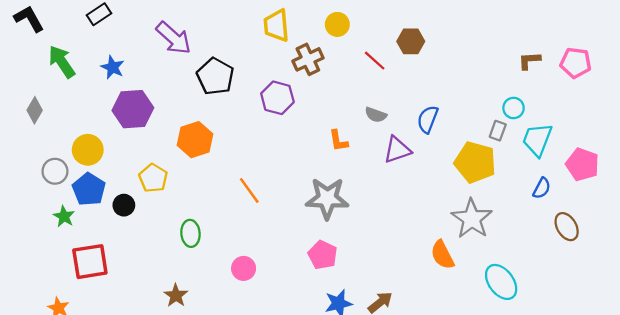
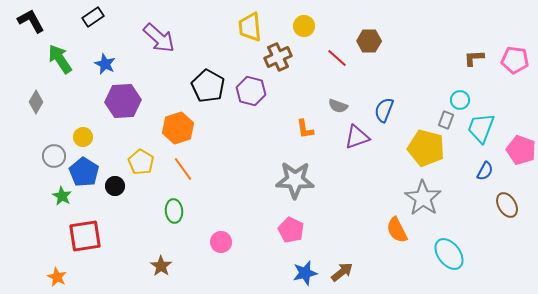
black pentagon: (215, 76) -> (208, 86), moved
yellow circle: (88, 150) -> (83, 137), size x0.7
orange line: (249, 190) -> (183, 169), moved

